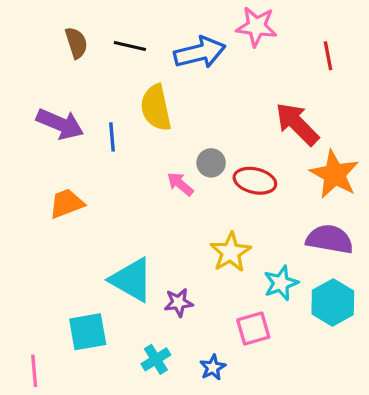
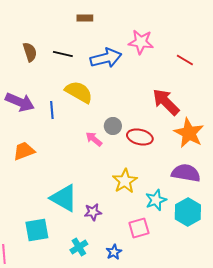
red line: (328, 56) -> (185, 60), turned -48
yellow semicircle: (156, 108) -> (79, 92), turned 132

